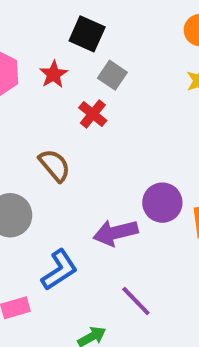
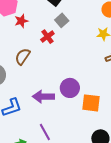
red star: (54, 74) -> (21, 21), moved
brown semicircle: (55, 165) -> (23, 56), turned -120

